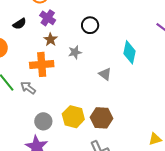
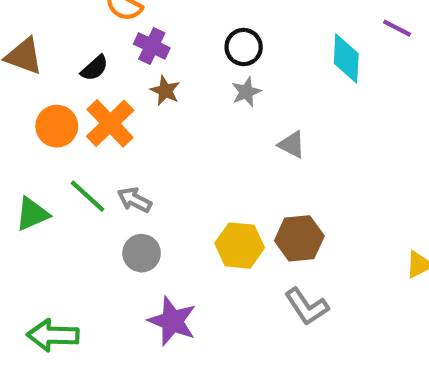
gray star: (75, 52) -> (246, 92), moved
cyan diamond: (129, 52) -> (346, 59), moved
orange cross: (42, 64) -> (110, 123), moved, turned -30
gray circle: (43, 121) -> (142, 253), moved

